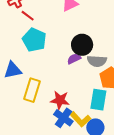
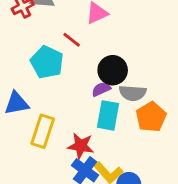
red line: (28, 16) -> (72, 40), moved
cyan rectangle: (98, 100) -> (108, 115), moved

